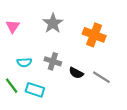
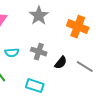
black semicircle: (76, 73) -> (61, 63), turned -80
cyan rectangle: (35, 90) -> (35, 86), moved

